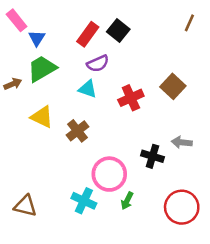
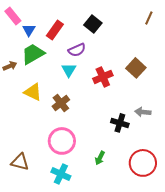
red rectangle: (88, 34) -> (55, 30), moved
cyan triangle: (88, 89) -> (69, 70), turned 42
pink circle: (109, 174) -> (62, 141), moved
cyan cross: (84, 201) -> (61, 174), moved

